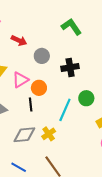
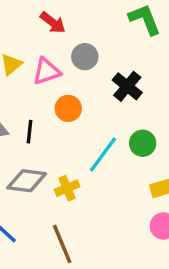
black cross: (70, 67) -> (127, 86), turned 36
pink triangle: (20, 80) -> (47, 71), moved
black line: (31, 104) -> (30, 132), moved

